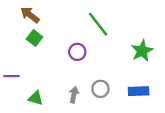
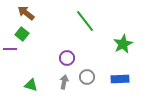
green square: (35, 38) -> (22, 34), moved
purple circle: (77, 52) -> (67, 58), moved
purple line: (11, 76) -> (10, 49), moved

